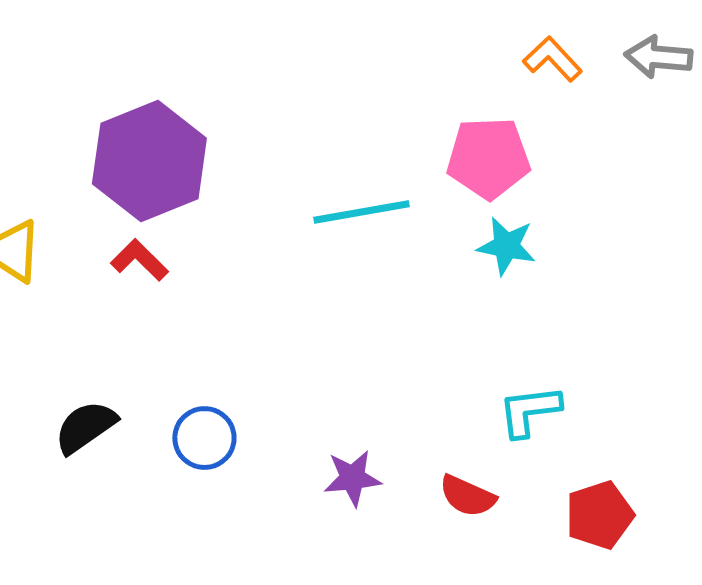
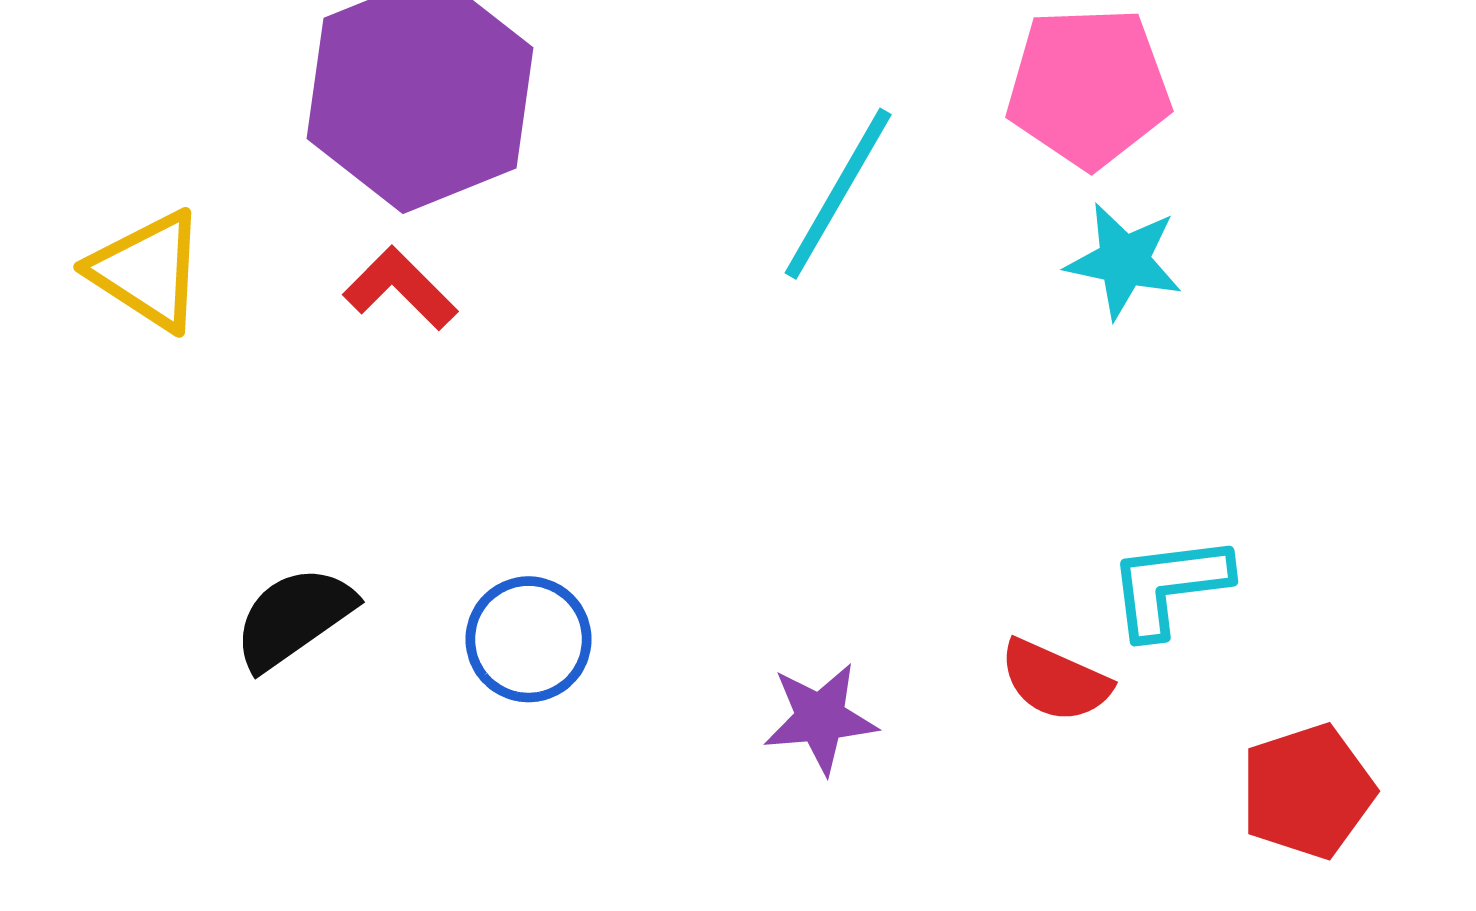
cyan line: (361, 212) -> (838, 194), turned -50
red semicircle: (467, 496) -> (1055, 681), moved

